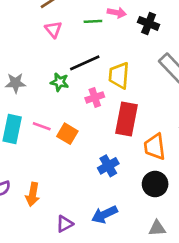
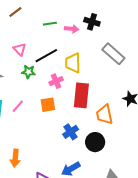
pink arrow: (117, 13) -> (72, 29), moved
pink triangle: (53, 29) -> (20, 49), moved
pink line: (42, 126) -> (18, 106), turned -64
orange square: (67, 134) -> (48, 105), moved, turned -35
black circle: (155, 184) -> (95, 142), moved

